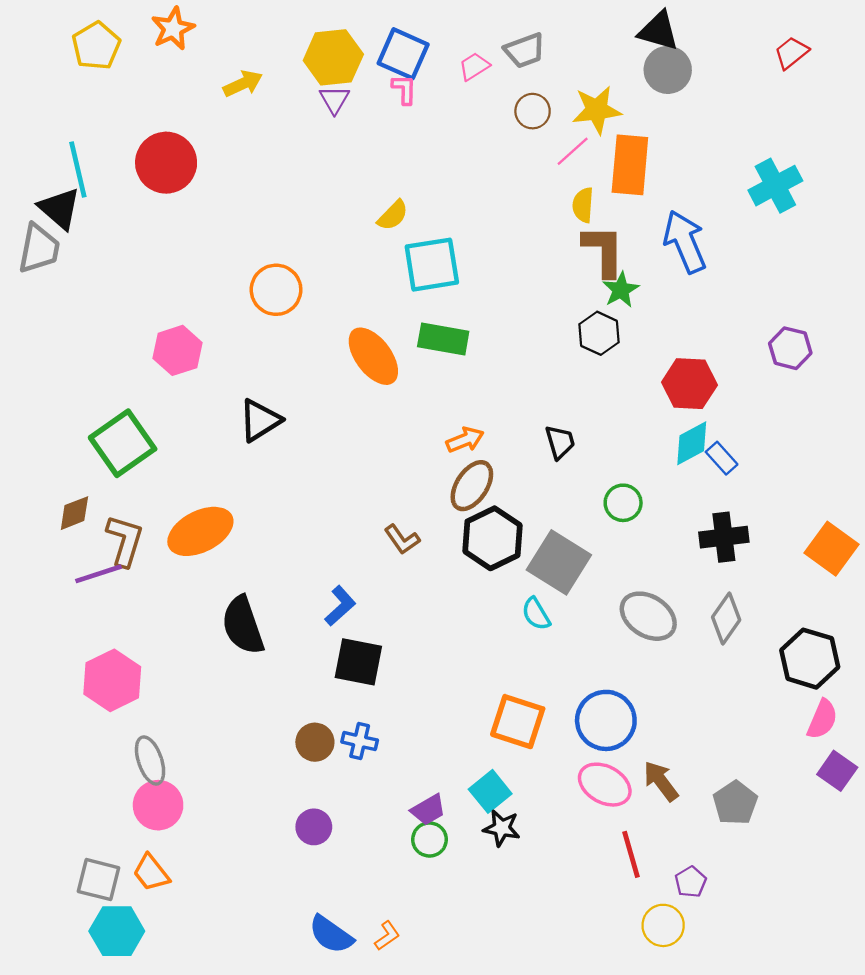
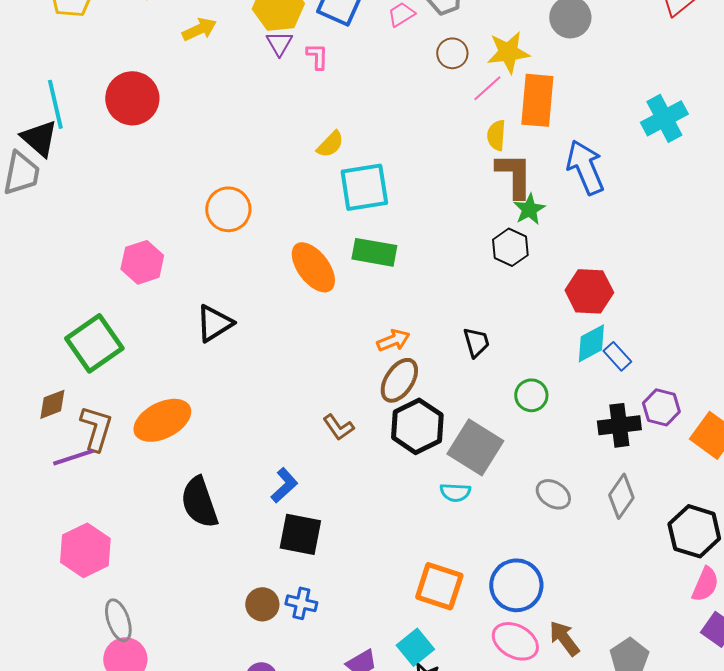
pink L-shape: (404, 89) -> (317, 56), moved
purple hexagon: (790, 348) -> (661, 407), moved
cyan semicircle: (536, 614) -> (455, 492), turned -56
gray ellipse: (648, 616) -> (553, 494), size x0.7

